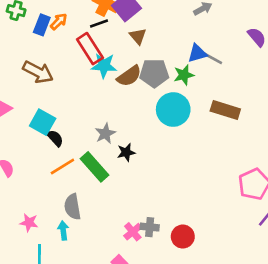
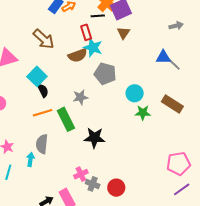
red rectangle: (90, 49) -> (86, 32), size x0.7
gray pentagon: (154, 73) -> (105, 74), moved
green star: (184, 75) -> (143, 113), moved
brown semicircle: (129, 76) -> (78, 55), moved
cyan circle: (173, 110) -> (135, 93), size x0.7
black star: (126, 152) -> (94, 138), moved, size x1.5
gray cross: (150, 227) -> (93, 184), moved

